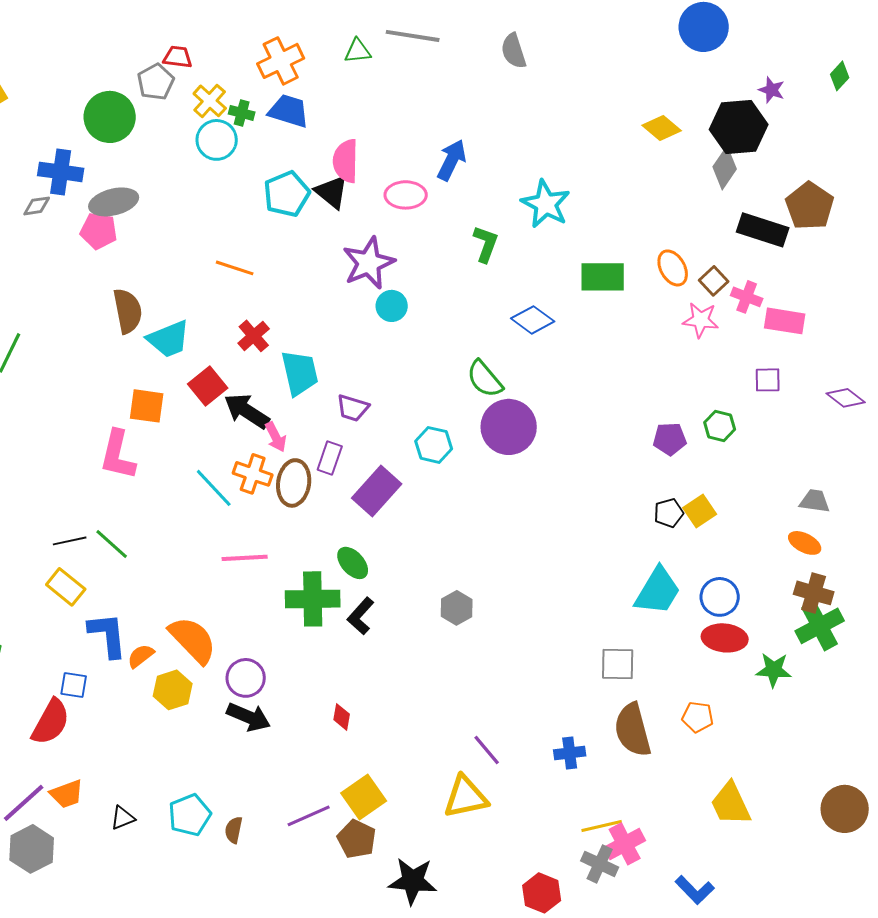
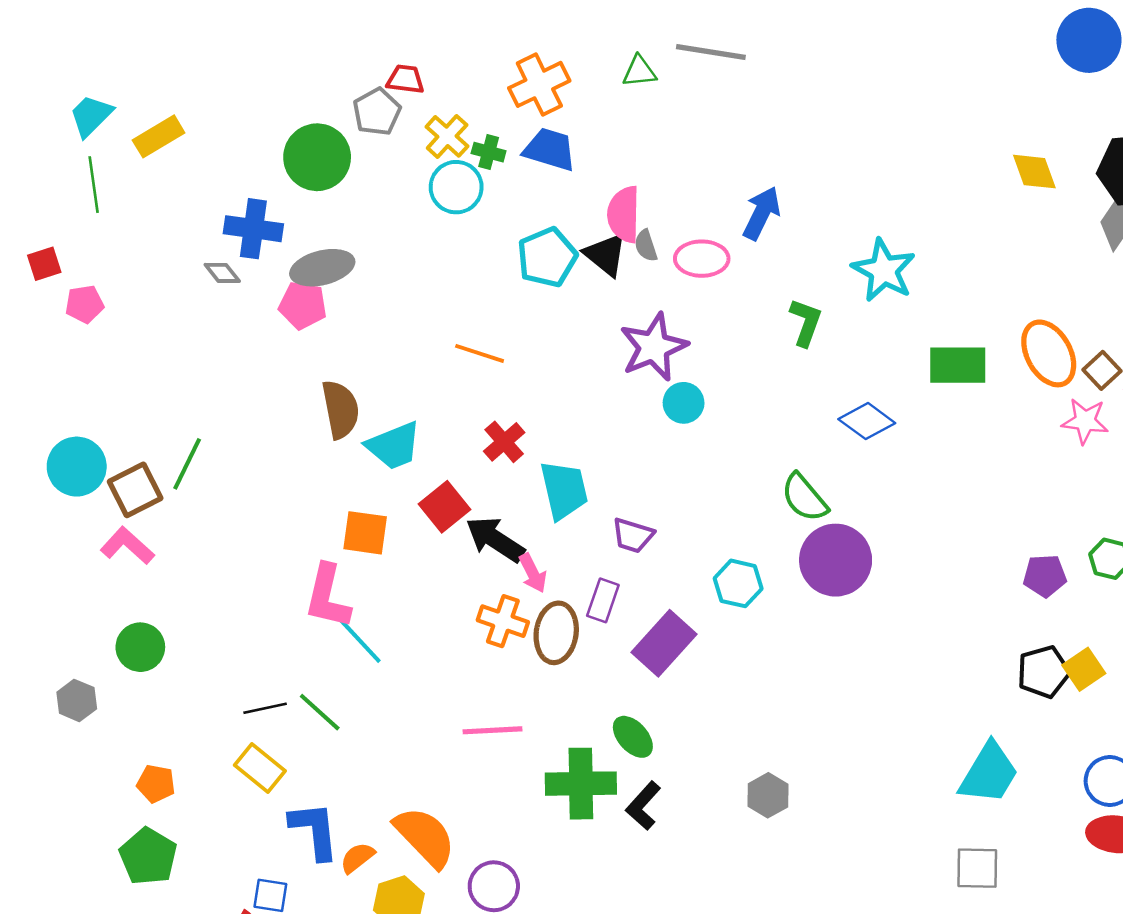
gray semicircle: (514, 51) -> (646, 246), moved, size x0.7
yellow diamond: (662, 128) -> (1034, 172), turned 30
gray diamond: (37, 206) -> (222, 273), turned 60
orange ellipse: (673, 268) -> (1049, 353), size x1.4
cyan line: (214, 488) -> (359, 639), moved
black pentagon: (669, 513) -> (1043, 672), size x1.4
cyan trapezoid: (658, 591) -> (989, 773), moved

